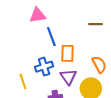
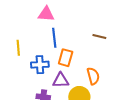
purple triangle: (68, 77) -> (61, 80), turned 48
yellow line: (23, 81) -> (18, 48), moved

